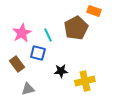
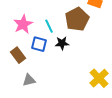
black star: (61, 71) -> (62, 43), moved
yellow cross: (85, 81) -> (99, 78), moved, turned -30

